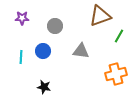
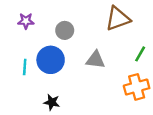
green line: (119, 36) -> (140, 54), moved
blue circle: (43, 51) -> (51, 60), size x1.5

